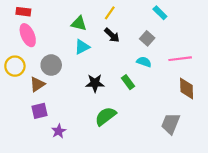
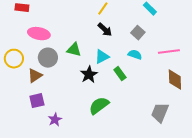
green triangle: (79, 23) -> (74, 50), moved
pink ellipse: (28, 35) -> (39, 34), moved, turned -55
cyan triangle: (82, 47) -> (102, 57), moved
black star: (95, 83) -> (89, 75), turned -30

